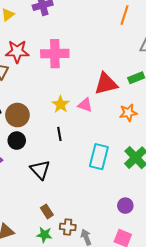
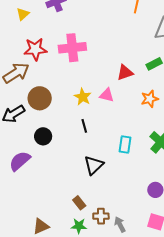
red triangle: (106, 84) -> (125, 72), size x0.7
brown circle: (17, 115) -> (40, 98), moved
cyan rectangle: (99, 157) -> (125, 144), size x0.7
black triangle: (40, 170) -> (94, 165), moved, turned 35

